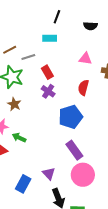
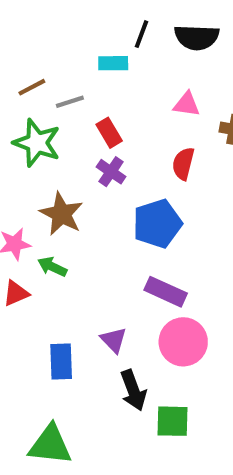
black line: (57, 17) -> (142, 34), moved
black semicircle: (90, 26) -> (197, 37), size x1.5
brown star: (14, 104) -> (61, 214), moved, size x1.5
purple rectangle: (74, 150) -> (166, 292), turned -30
blue rectangle: (23, 184) -> (61, 361), turned -30

